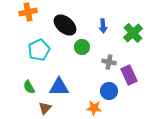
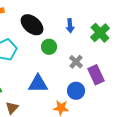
gray cross: (109, 62) -> (76, 62), turned 32
blue triangle: (59, 87) -> (38, 84), moved

